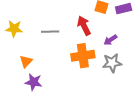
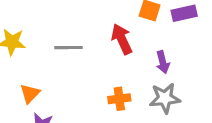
purple arrow: (110, 40) -> (163, 62), turned -72
orange cross: (83, 56) -> (119, 99), moved, size x0.6

